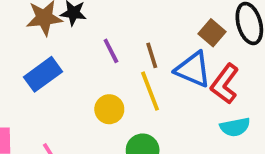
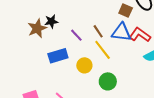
blue rectangle: (43, 74) -> (58, 56), moved, turned 36
red L-shape: (225, 84) -> (140, 35), turned 105

